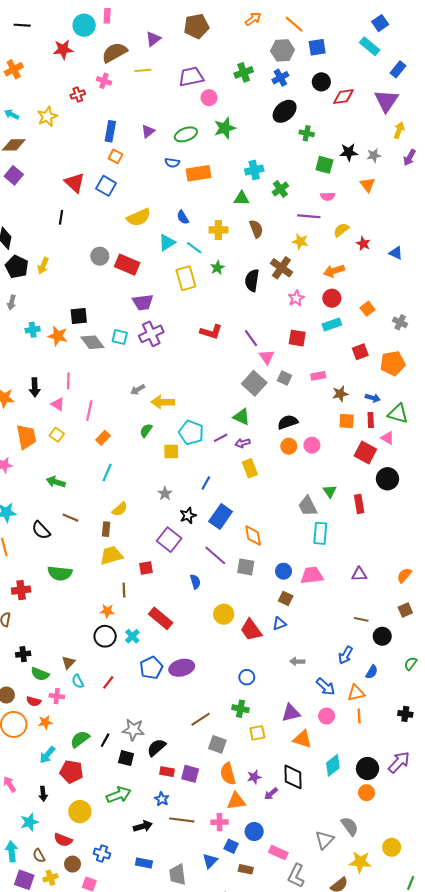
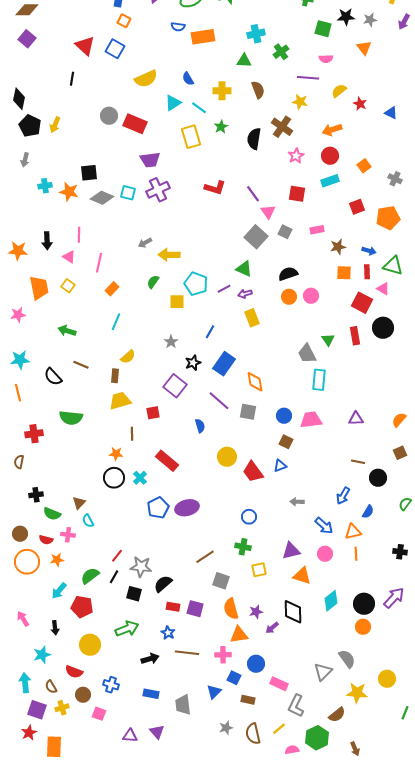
gray diamond: (92, 342) -> (102, 198), turned -30
red rectangle: (359, 504) -> (355, 336), moved
red line: (108, 682) -> (117, 556), moved

